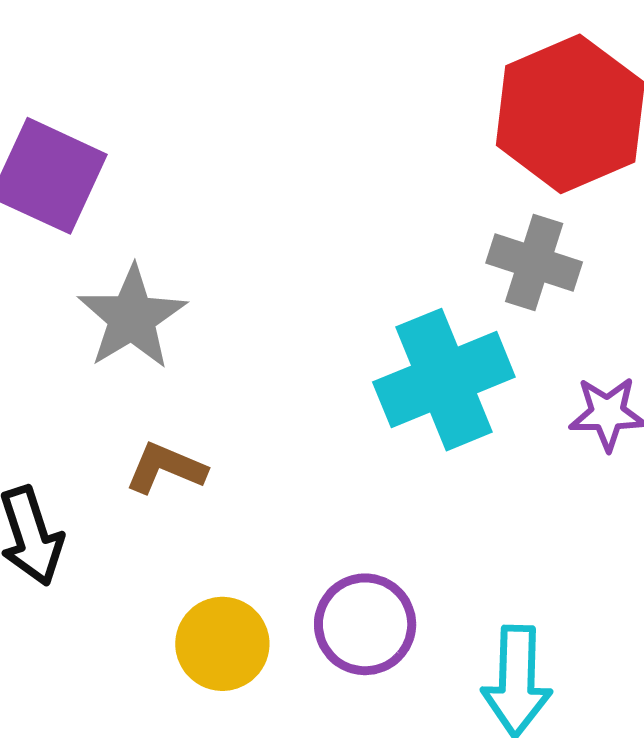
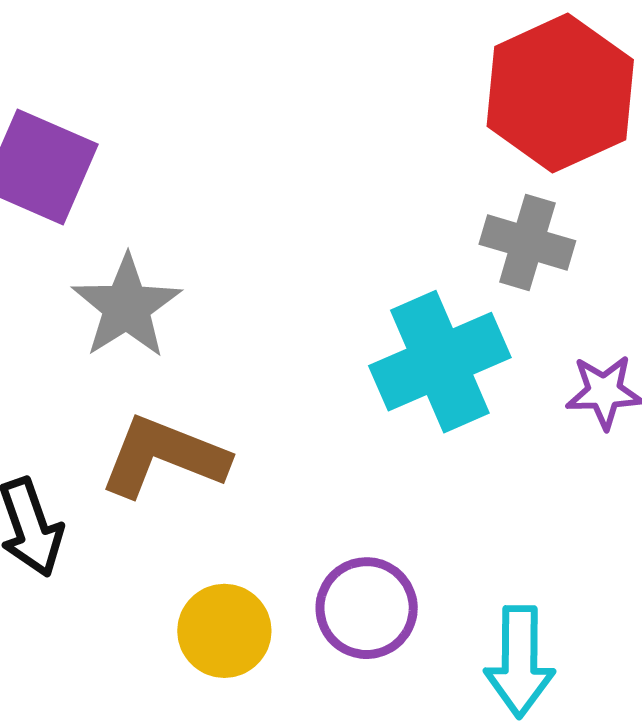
brown L-shape: (166, 468) -> (164, 456), size x1.6

